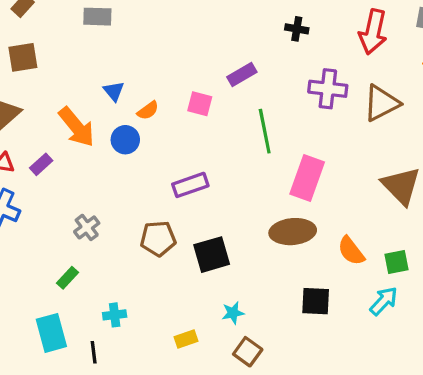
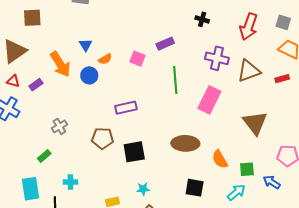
pink rectangle: (307, 178) -> (209, 100), moved

